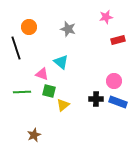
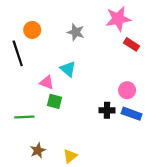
pink star: (106, 17) -> (118, 19), size x1.6
red rectangle: (118, 40) -> (132, 44), turned 48
green line: (22, 92) -> (24, 117), moved
yellow triangle: (63, 105) -> (70, 156), moved

